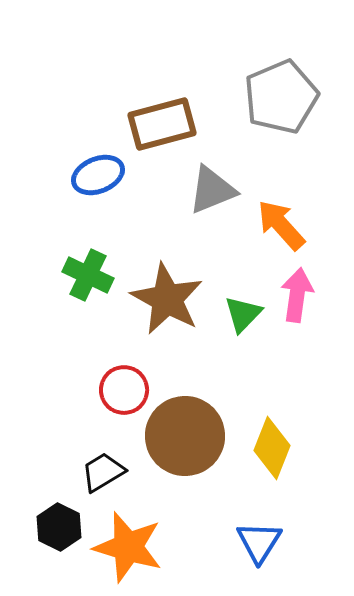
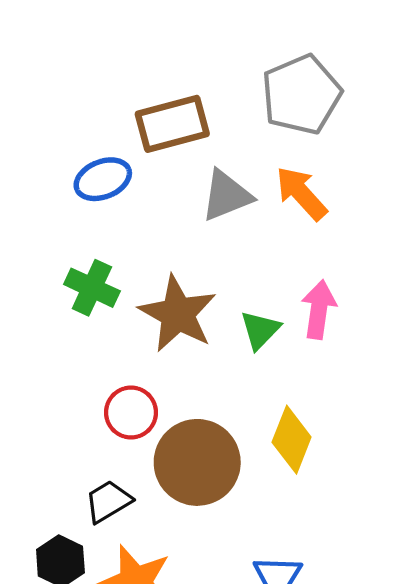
orange arrow: (281, 225) -> (301, 193), moved
yellow diamond: (272, 448) -> (292, 440), moved

